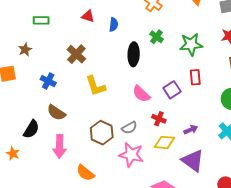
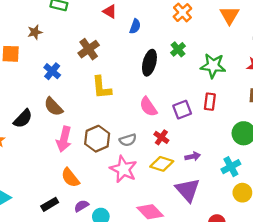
pink arrow: (60, 146) -> (64, 139), moved

